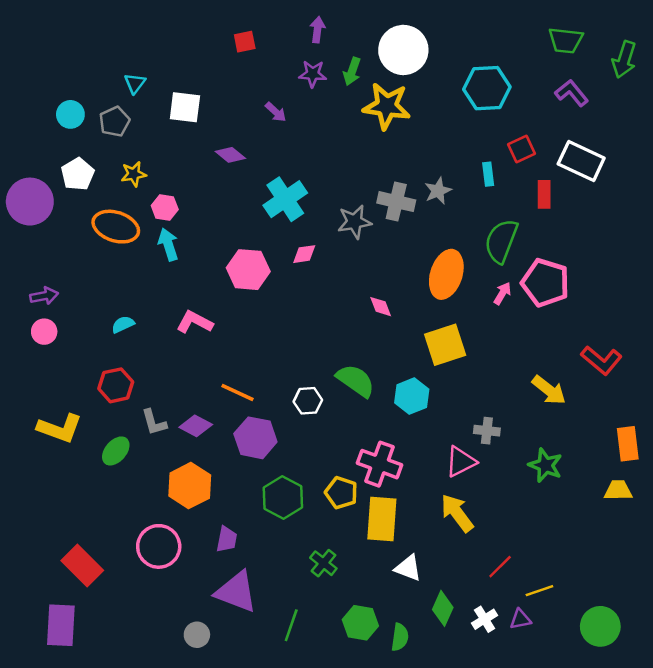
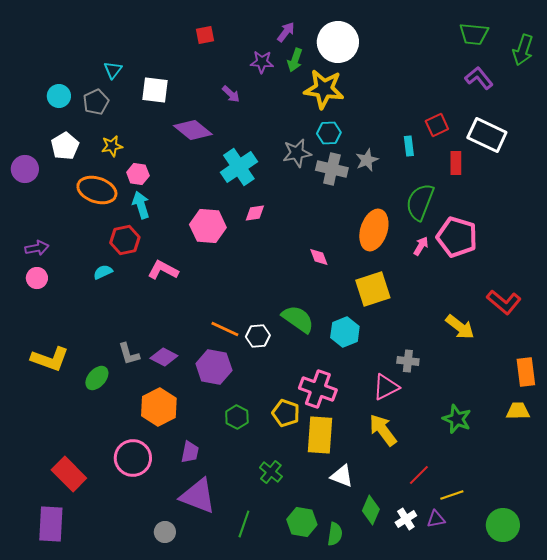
purple arrow: (317, 30) -> (286, 32), moved, turned 30
cyan hexagon: (487, 88) -> (329, 133), moved, size x0.6
purple diamond: (230, 155) -> (193, 130), size x1.5
purple circle: (30, 202) -> (25, 169), size x0.7
gray star: (354, 222) -> (297, 153), moved
red hexagon: (116, 385) -> (125, 240), moved
orange line: (237, 392) -> (225, 329), moved
green star: (545, 465) -> (457, 419), moved
green hexagon: (283, 497) -> (237, 417), size x0.7

